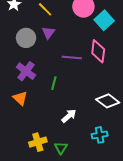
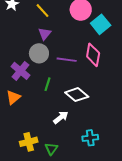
gray circle: (26, 38) -> (39, 53), moved
orange triangle: (20, 98) -> (13, 97), turned 35
white diamond: (108, 101) -> (77, 95), moved

